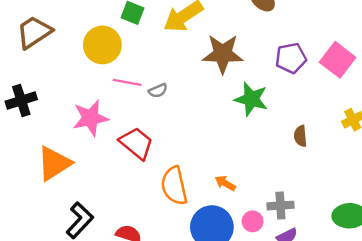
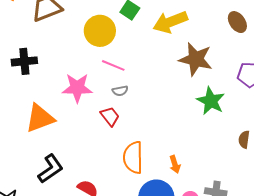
gray semicircle: (158, 91) -> (120, 91), moved
red trapezoid: (136, 143) -> (110, 116), size x0.7
orange arrow: (225, 183) -> (175, 164), turned -150

